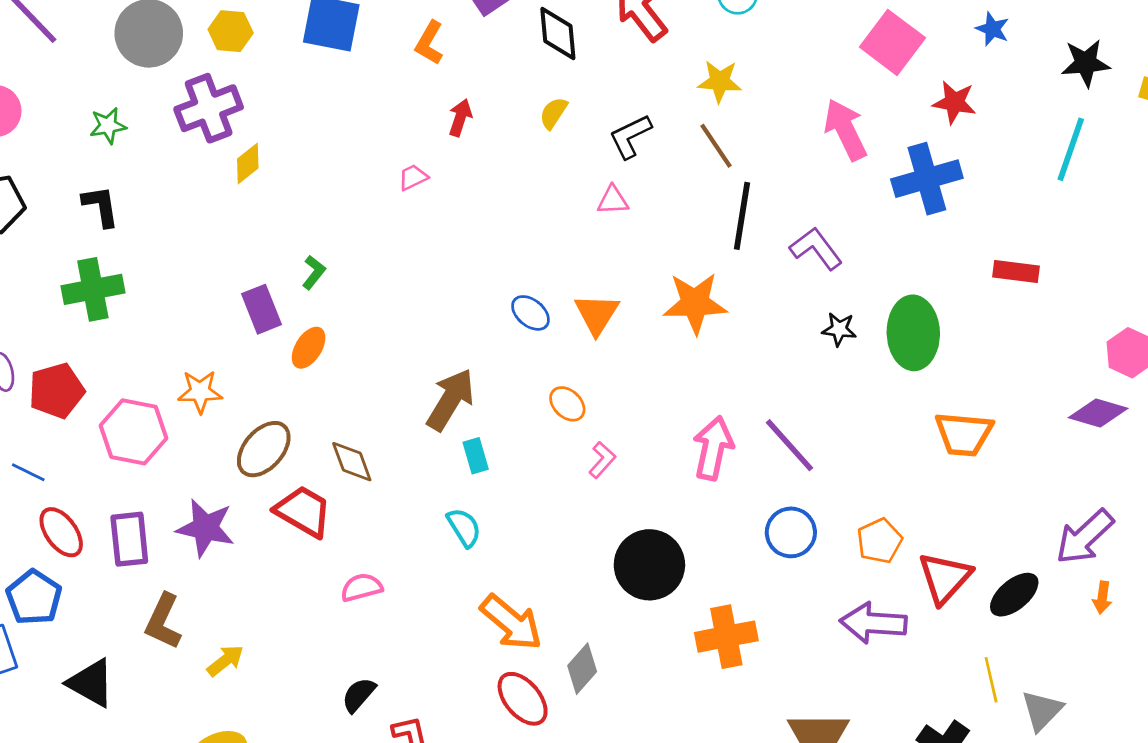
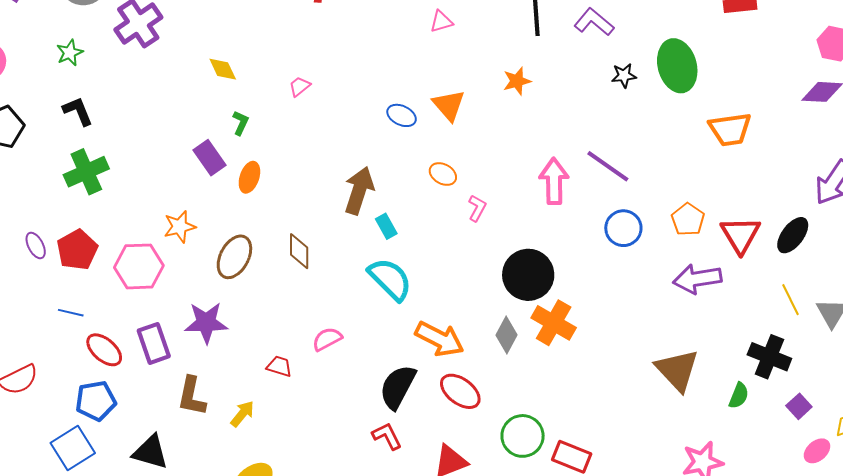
yellow diamond: (248, 163) -> (223, 69), moved, turned -64
pink trapezoid: (413, 177) -> (300, 86), moved
orange star: (695, 303) -> (517, 81), size x0.6
brown diamond: (352, 462) -> (299, 251), turned 33
red trapezoid: (303, 511) -> (279, 366), moved, size x0.6
cyan semicircle: (464, 527) -> (390, 279), size x1.6
blue pentagon: (34, 597) -> (96, 401), turned -30
orange cross: (726, 637) -> (554, 323), moved, turned -36
gray diamond: (582, 669) -> (506, 335), moved
black semicircle: (359, 695) -> (398, 387), moved, size x1.6

